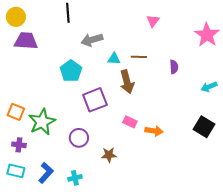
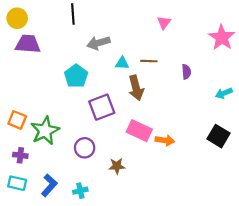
pink rectangle: (130, 122) -> (139, 131), size x1.6

